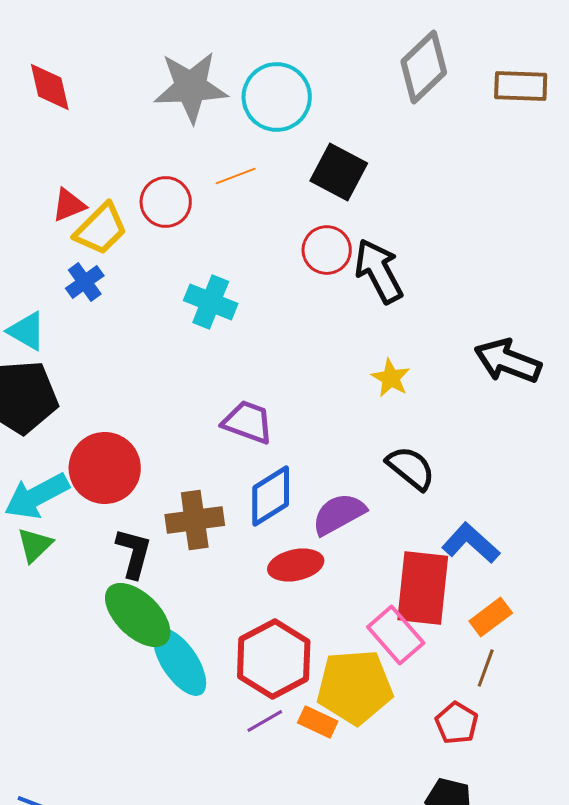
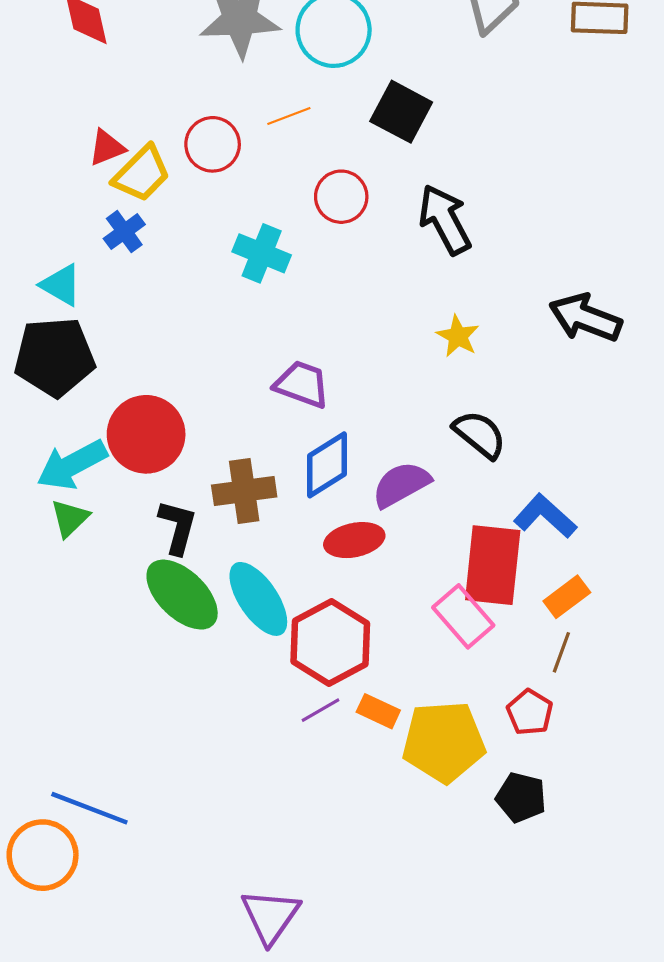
red circle: (327, 250) -> (341, 197), moved
cyan ellipse: (180, 662) -> (258, 599), moved
yellow pentagon: (355, 687) -> (444, 742), moved

